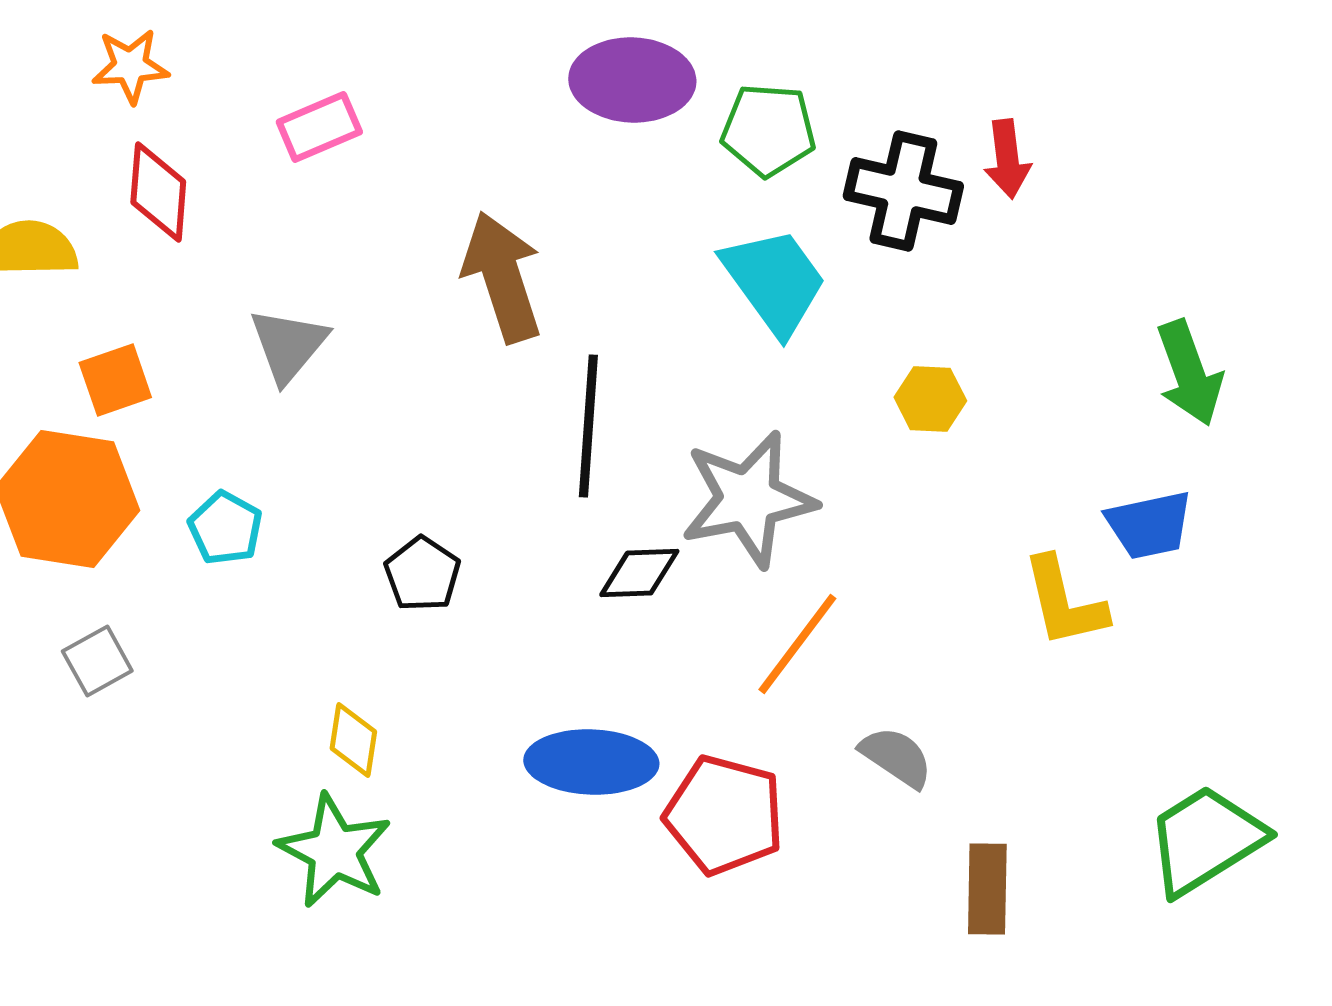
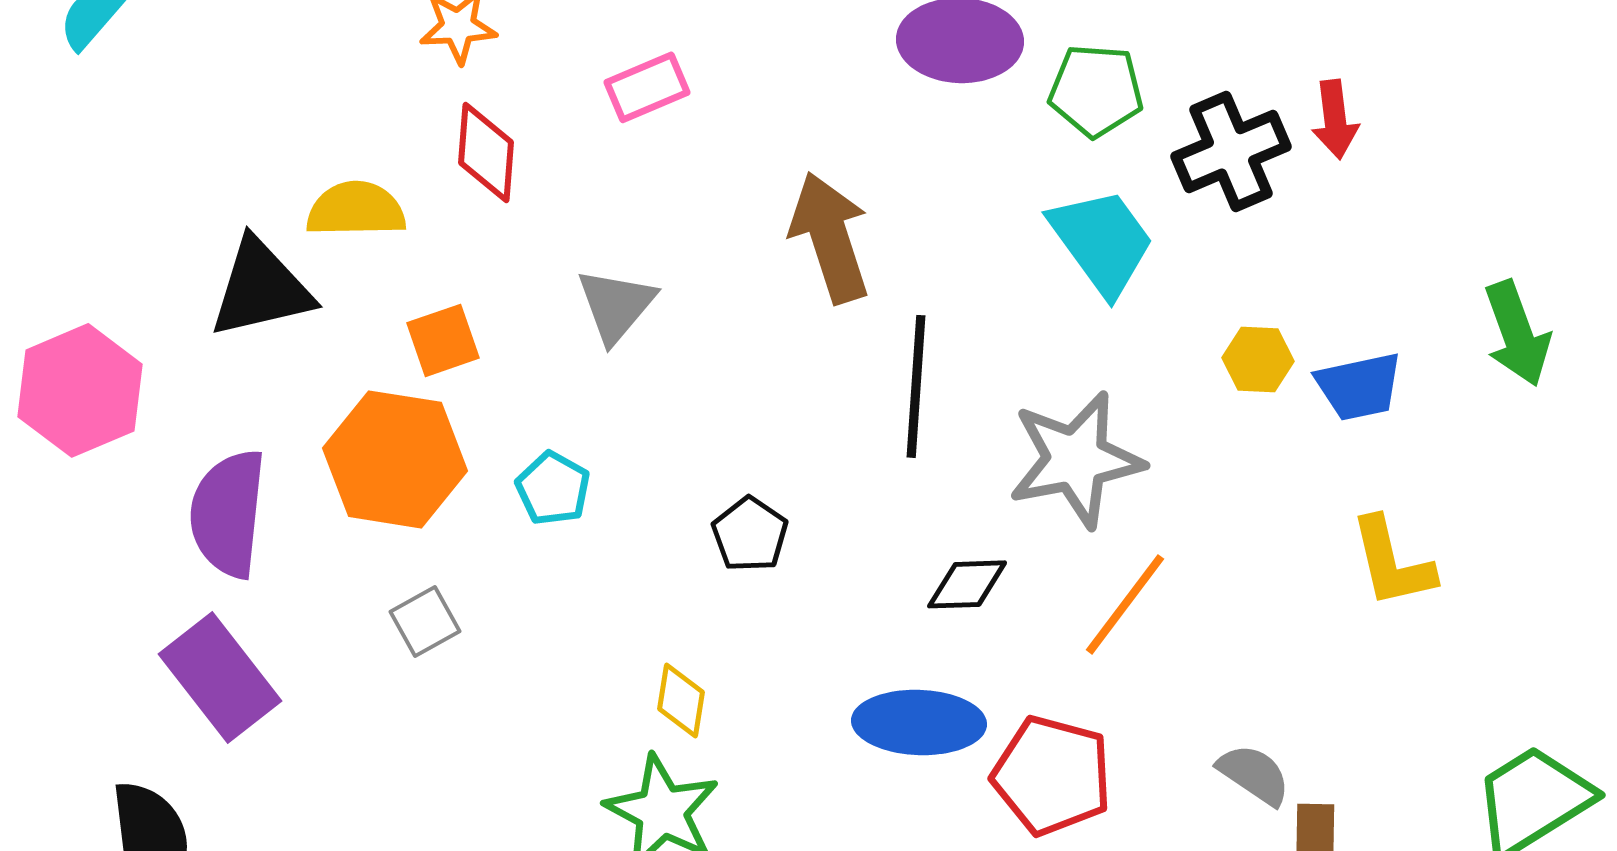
black cross: (903, 191) -> (1231, 151), turned -36
blue trapezoid: (1149, 525) -> (1359, 386), moved
black diamond: (639, 573) -> (967, 584), moved
gray semicircle: (896, 757) -> (1254, 774), moved

